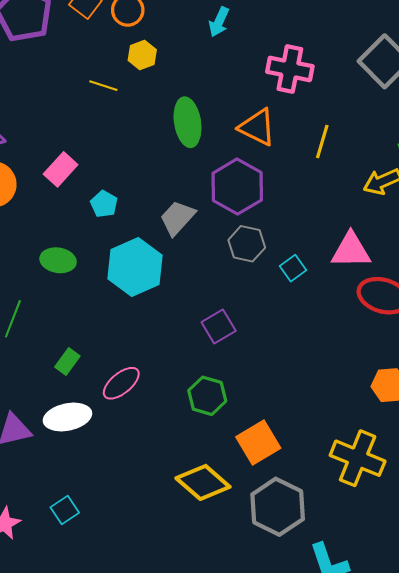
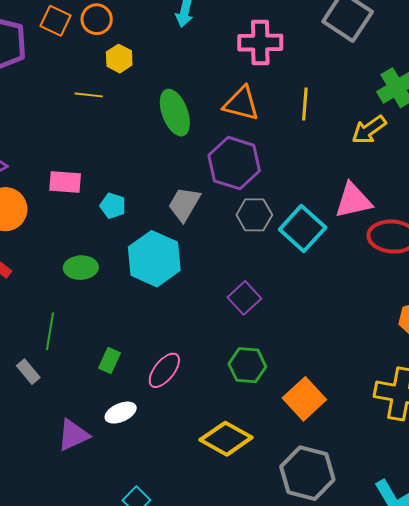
pink rectangle: (61, 169) -> (65, 182), turned 64
cyan square: (293, 268) -> (303, 229), size x1.8
white ellipse: (67, 417) -> (121, 413), size x0.7
yellow diamond: (203, 482) -> (226, 439), moved
gray hexagon: (278, 507) -> (307, 473), moved

